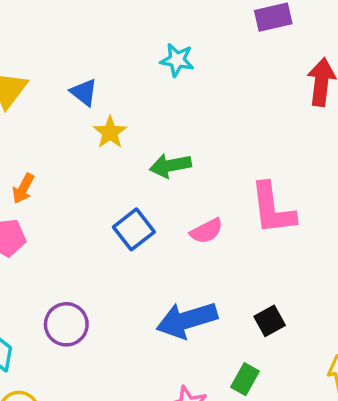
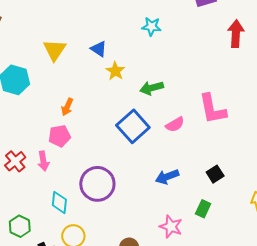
blue square: (134, 229) -> (133, 126), size x1.4
blue arrow: (187, 320) -> (167, 177), size x0.7
purple circle: (66, 324) -> (97, 184), size x1.4

